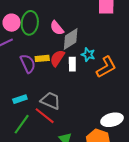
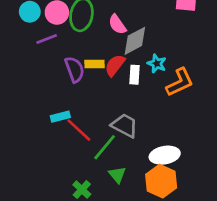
gray trapezoid: (51, 101) -> (125, 125), moved
red line: (45, 116) -> (79, 130), moved
white ellipse: (112, 120) -> (165, 155), moved
green line: (22, 124) -> (105, 147), moved

